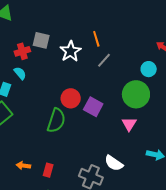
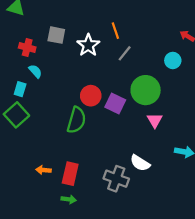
red cross: (22, 51) -> (27, 47), moved, turned 35
green circle: (136, 94) -> (146, 90), moved
red rectangle: (48, 170) -> (70, 174), size x1.5

